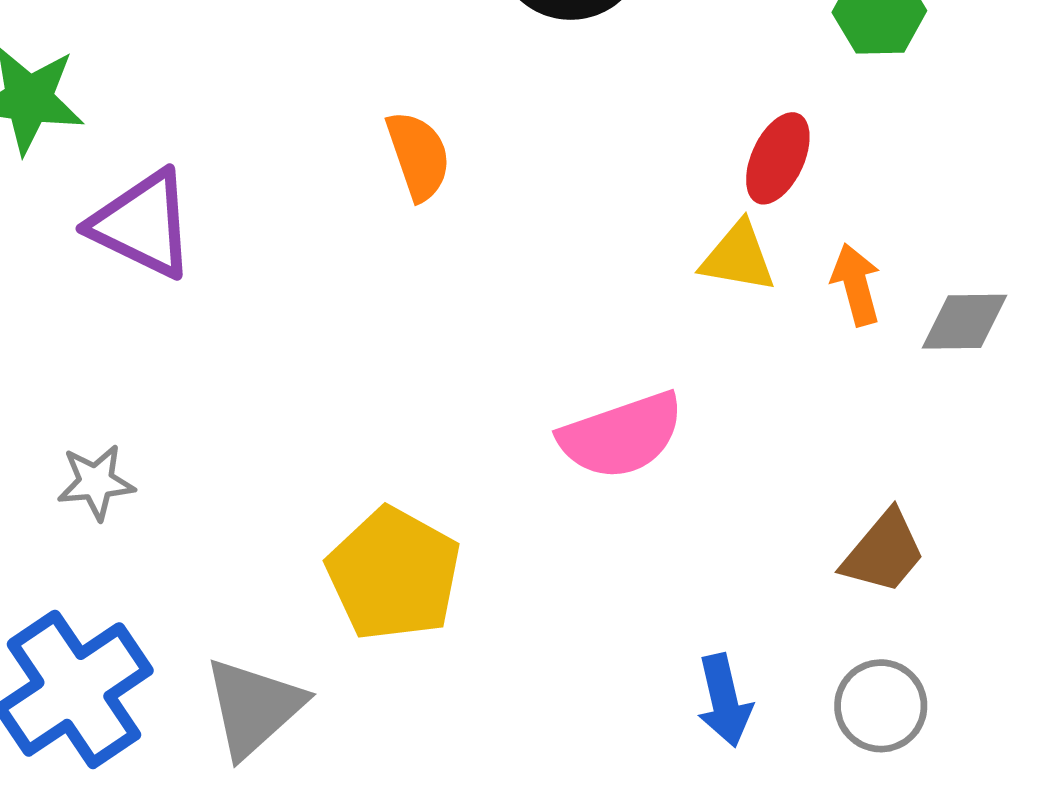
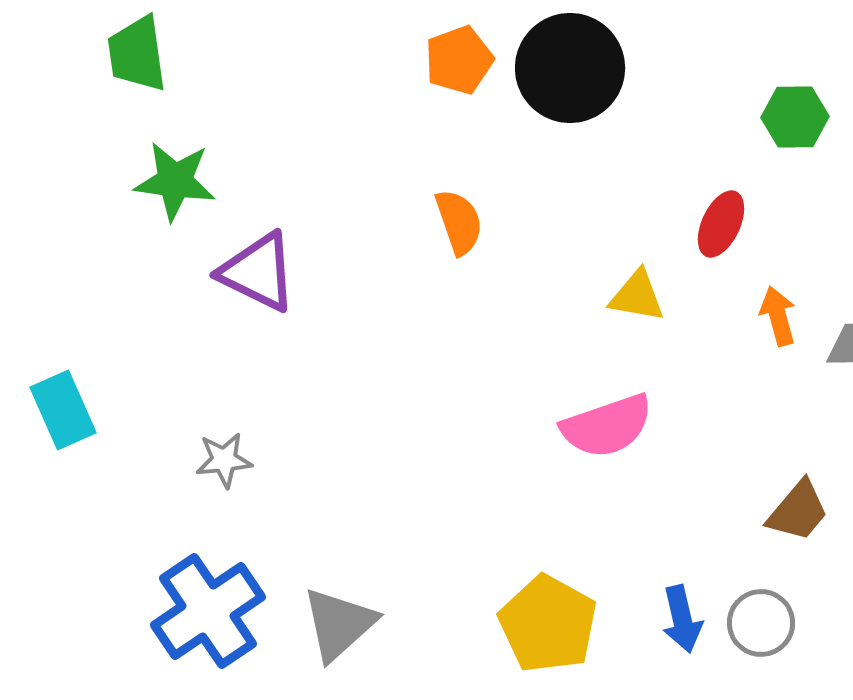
yellow triangle: (738, 257) -> (637, 296), moved
yellow pentagon: (394, 574) -> (548, 624), moved
gray circle: (881, 706) -> (761, 623), moved

